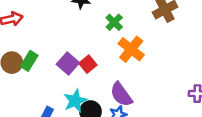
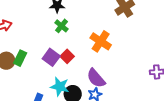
green cross: (114, 22) -> (62, 26), moved
cyan star: (75, 101) -> (60, 87), turned -30

